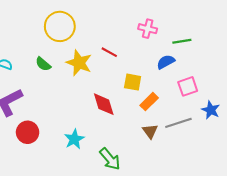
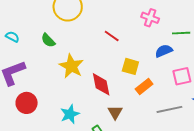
yellow star: (79, 63) -> (71, 66), moved
brown triangle: (150, 131) -> (115, 112), moved

